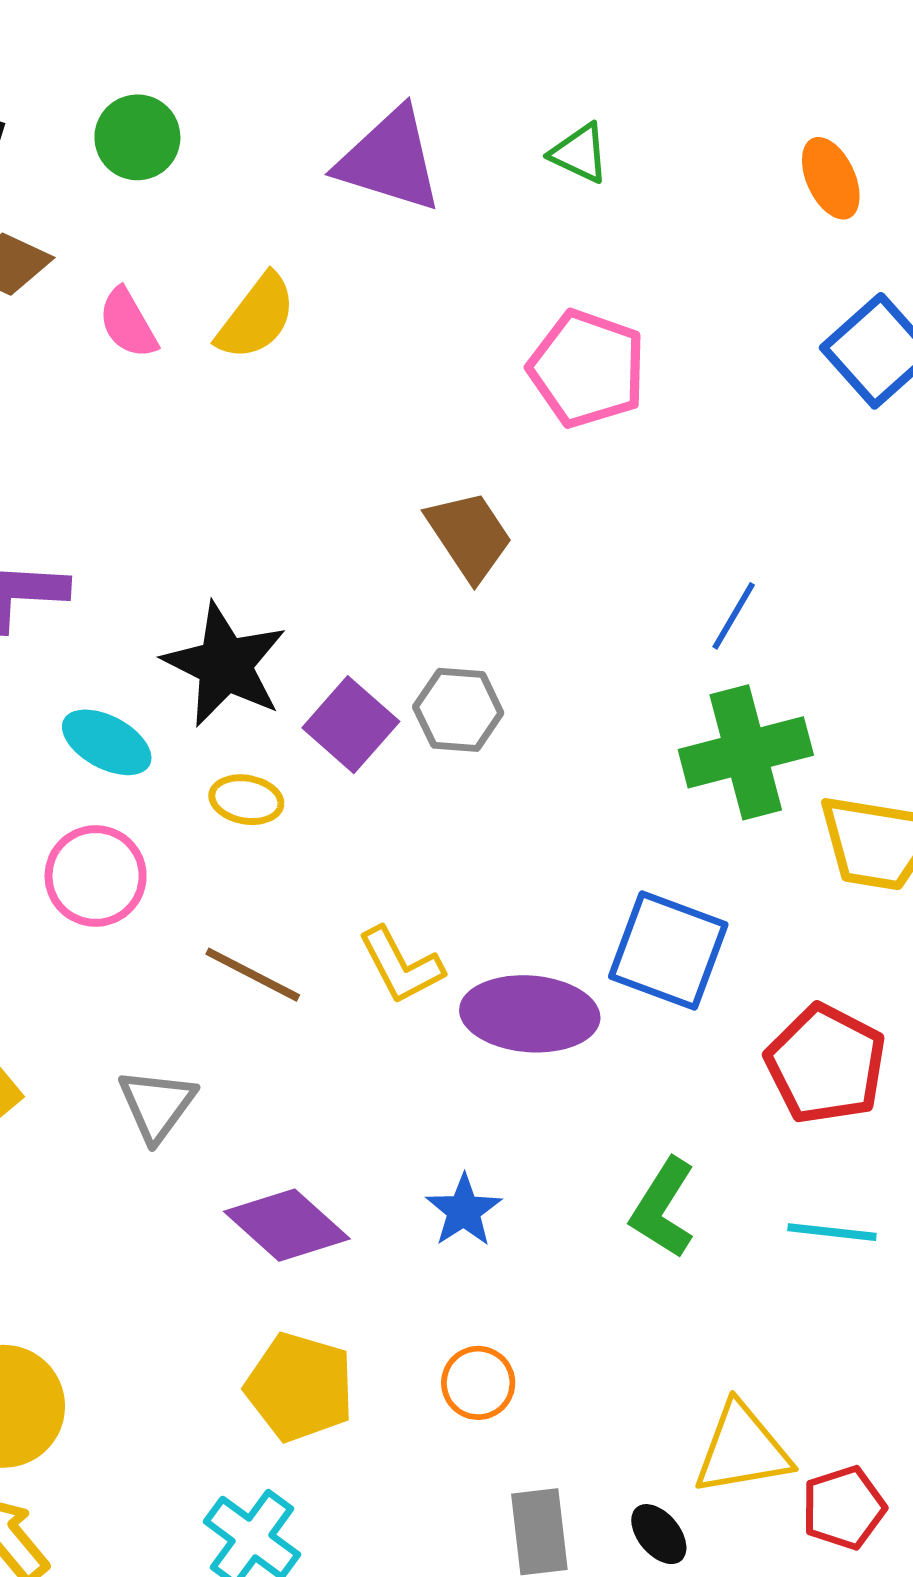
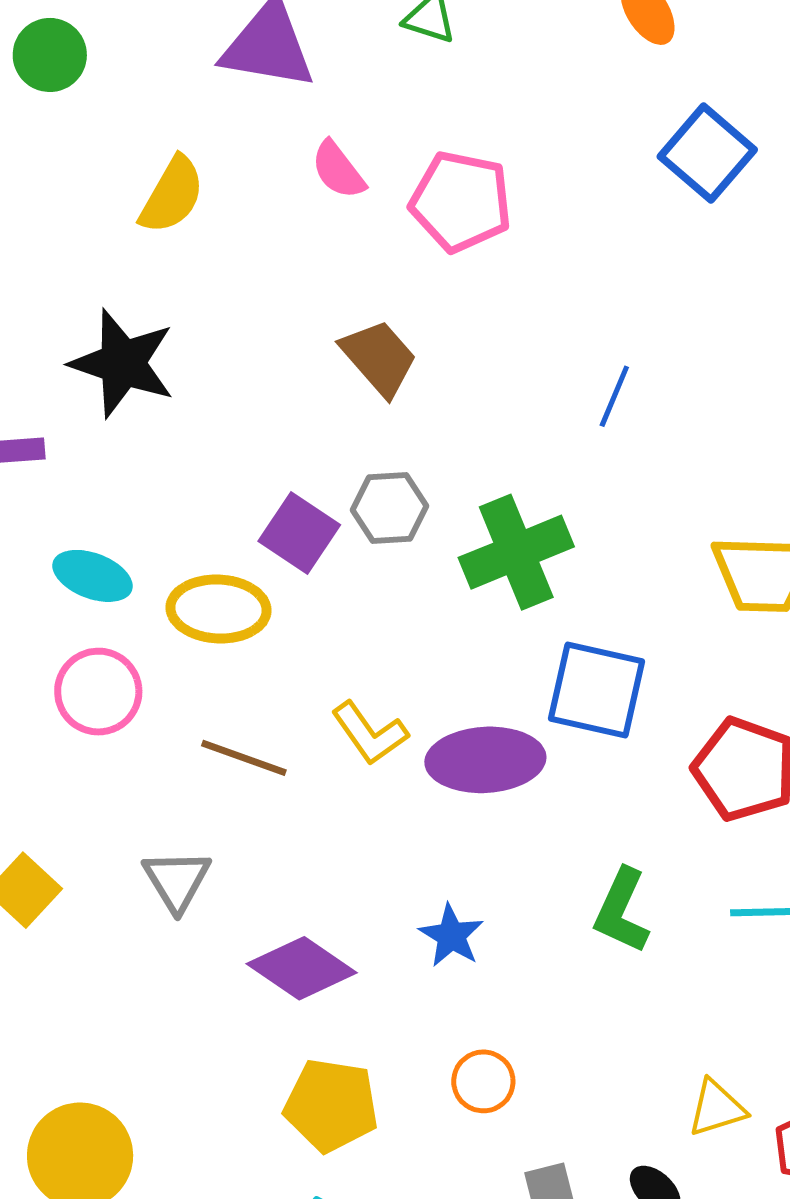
pink semicircle: (128, 323) -> (338, 170), moved
black star: (225, 665) -> (123, 363), moved
green cross: (746, 752) -> (516, 552), moved
yellow ellipse: (246, 800) -> (219, 609), size x1.6
yellow triangle: (742, 1449) -> (717, 1108), size x0.7

